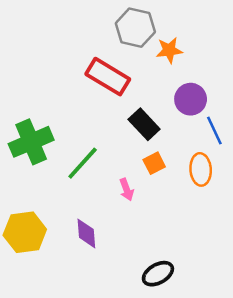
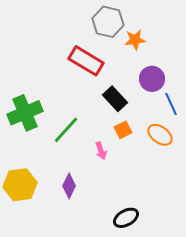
orange ellipse: (201, 169) -> (160, 135), turned -50
purple diamond: (86, 233) -> (69, 186), turned 30

